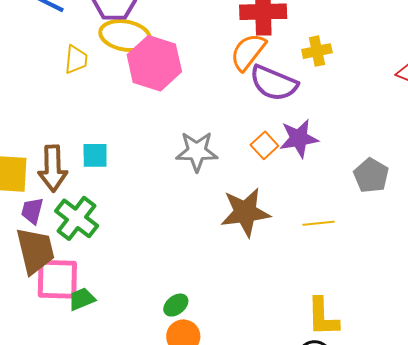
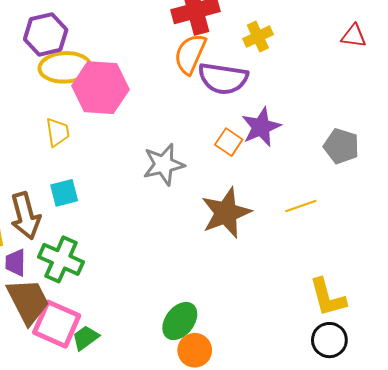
yellow trapezoid: (76, 60) -> (58, 132), moved
pink square: (57, 279) -> (57, 324), turned 36
green ellipse: (176, 305) -> (180, 321), size x1.5

